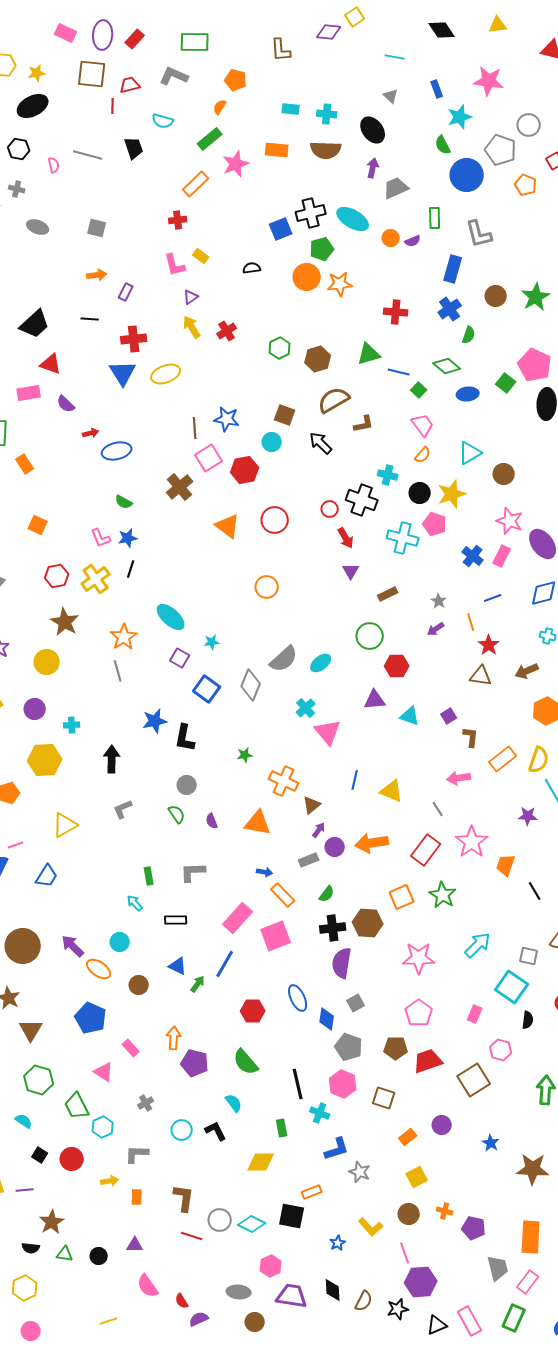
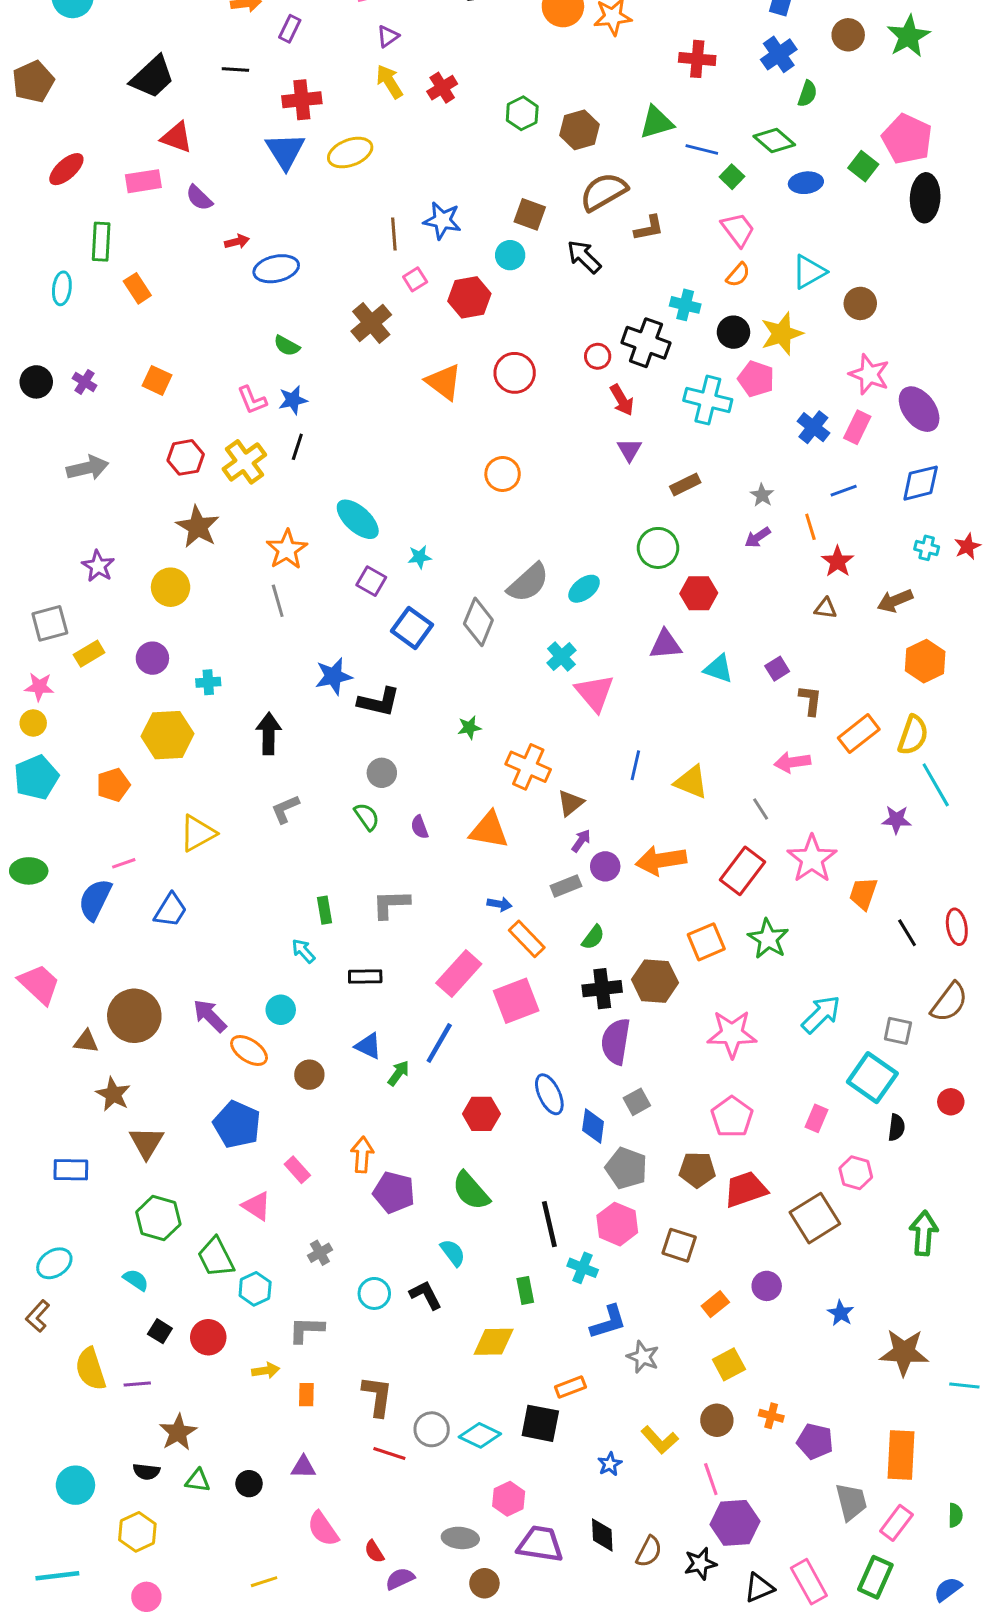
pink square: (209, 458) -> (415, 279), size x0.6
brown triangle: (481, 676) -> (826, 608), size x0.7
black L-shape: (185, 738) -> (379, 702), turned -88

